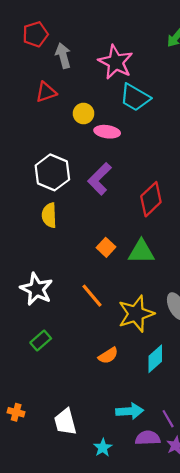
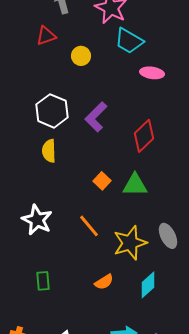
pink ellipse: (107, 132) -> (152, 73), moved
green rectangle: (41, 341) -> (43, 281), moved, turned -54

